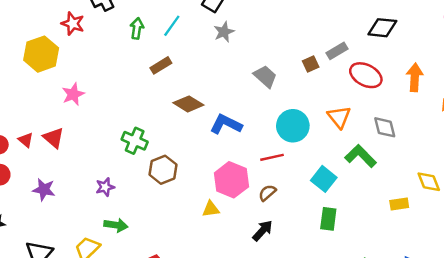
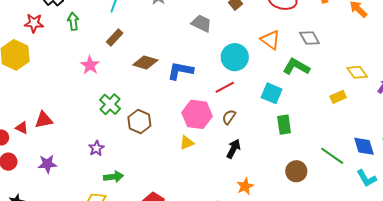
green arrow: (137, 28) -> (73, 21), moved
pink star: (73, 94) -> (90, 65), moved
red triangle: (54, 138) -> (44, 120), turned -36
green cross: (135, 141) -> (110, 104), turned 35

